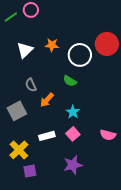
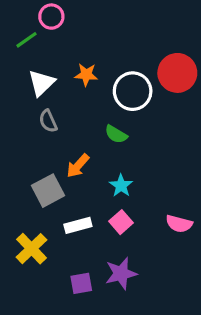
green line: (11, 17) -> (27, 40), moved
gray semicircle: (31, 85) -> (48, 121), moved
gray square: (17, 111) -> (48, 191), moved
purple square: (30, 171) -> (81, 283), moved

